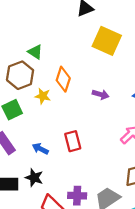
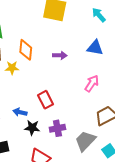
black star: (34, 178) -> (32, 128), moved
purple cross: (77, 196) -> (57, 128), moved

